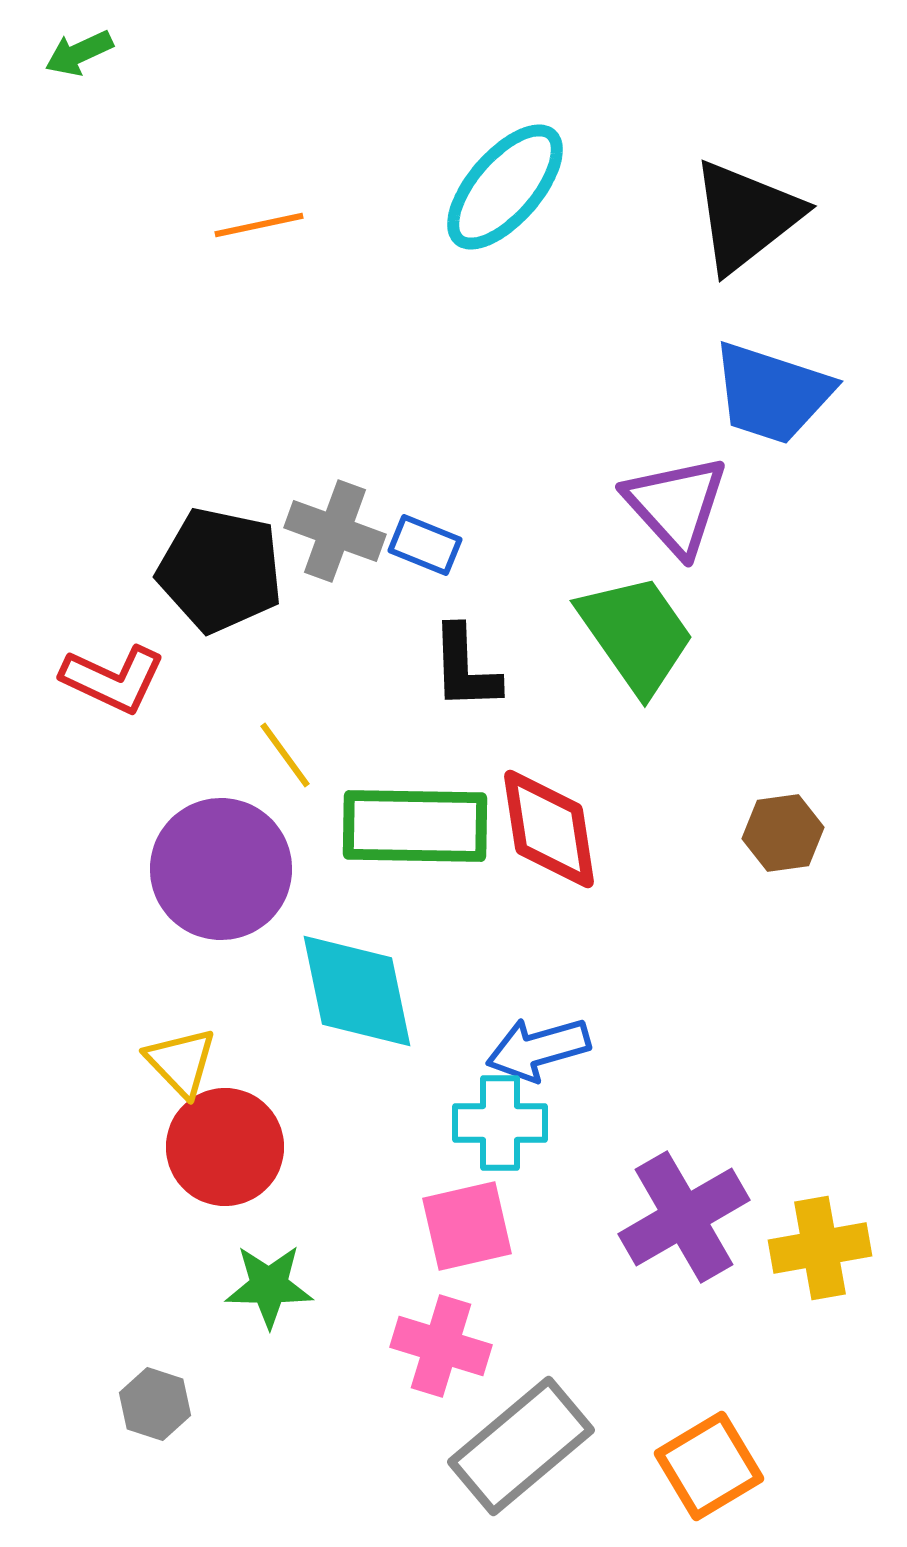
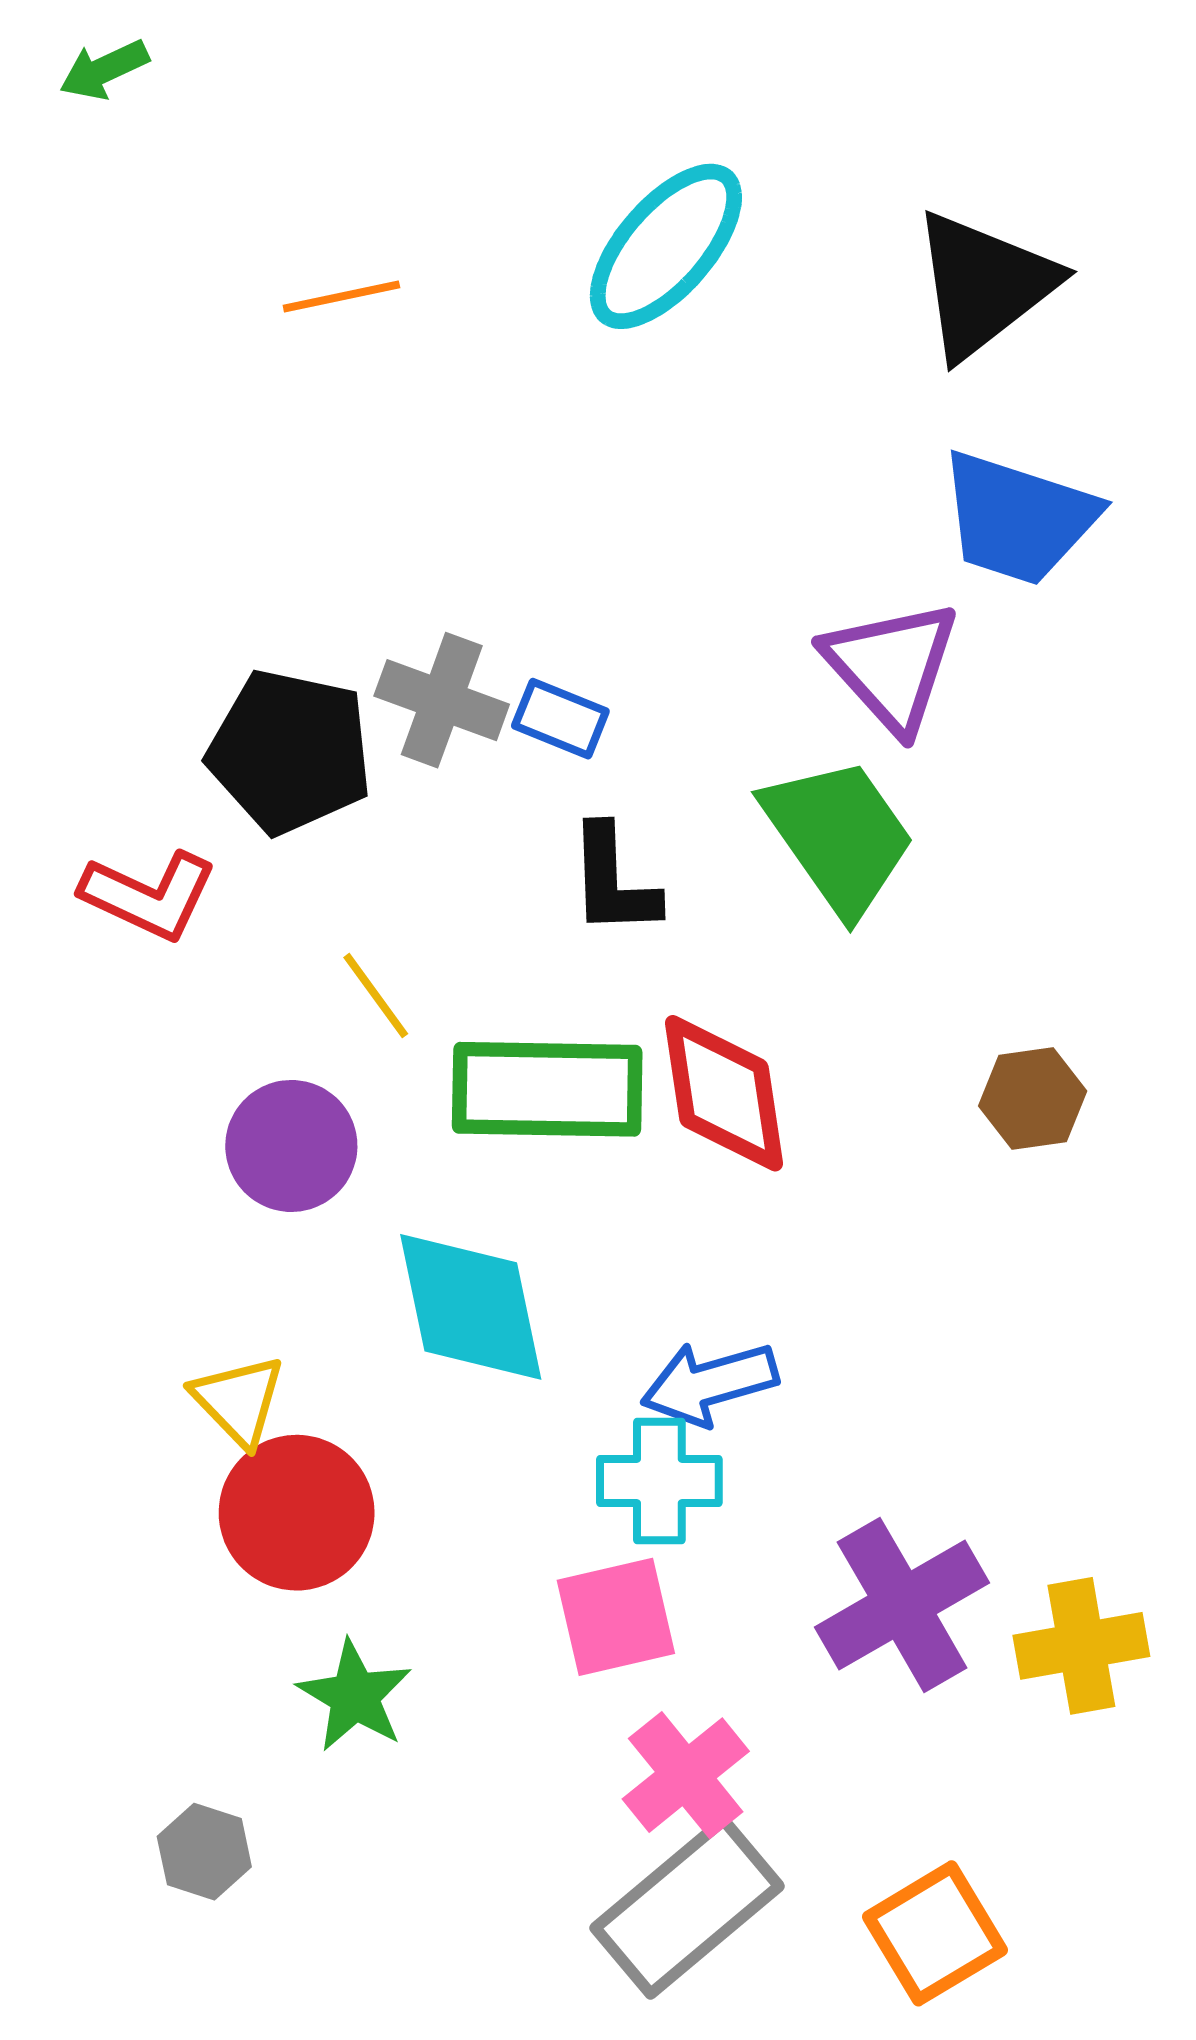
purple circle: (221, 869) -> (291, 1146), size x0.7
green star: (269, 1286) -> (355, 1696), turned 30
pink cross: (441, 1346) -> (686, 1775), moved, turned 34

